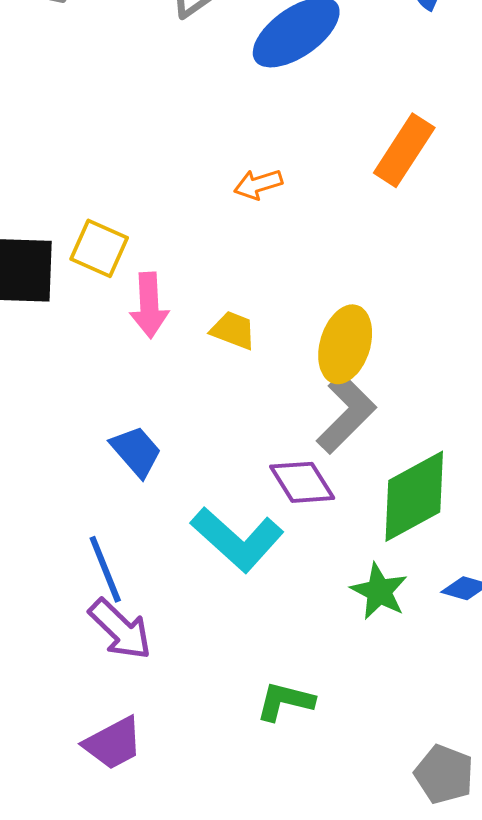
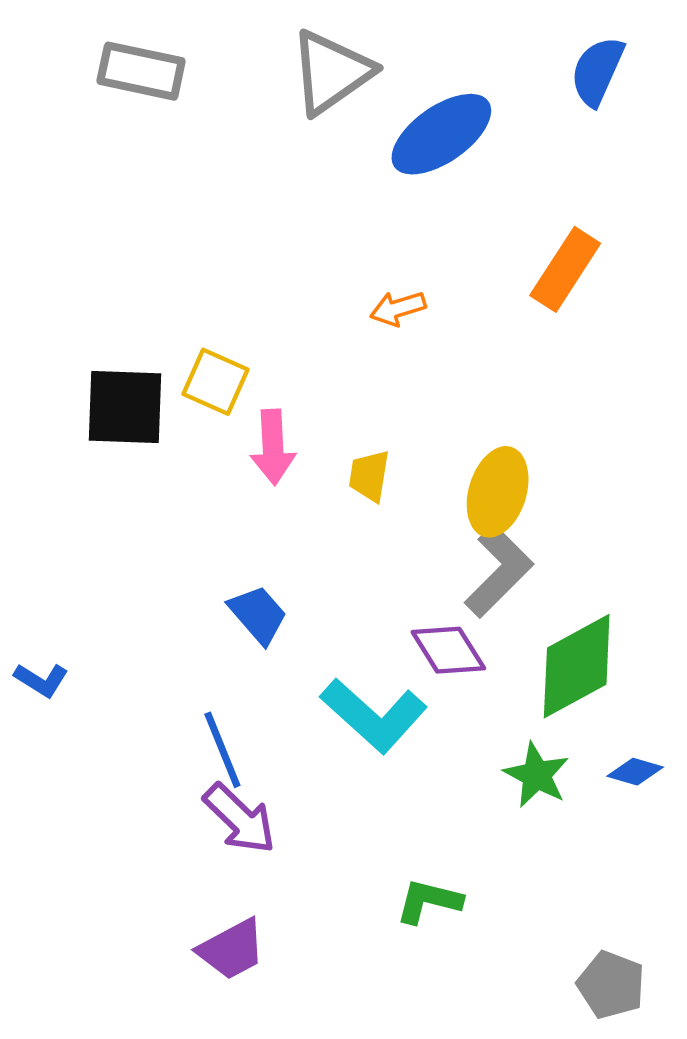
yellow trapezoid: (233, 330) -> (369, 476), turned -102

